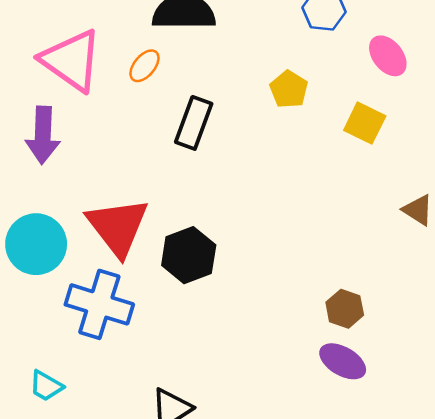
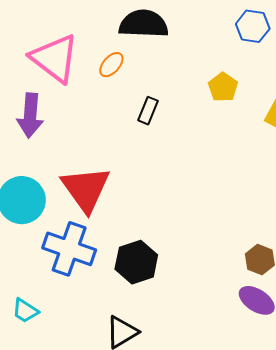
black rectangle: (194, 123) -> (148, 111), size x0.7
black hexagon: (189, 255) -> (136, 262), moved

